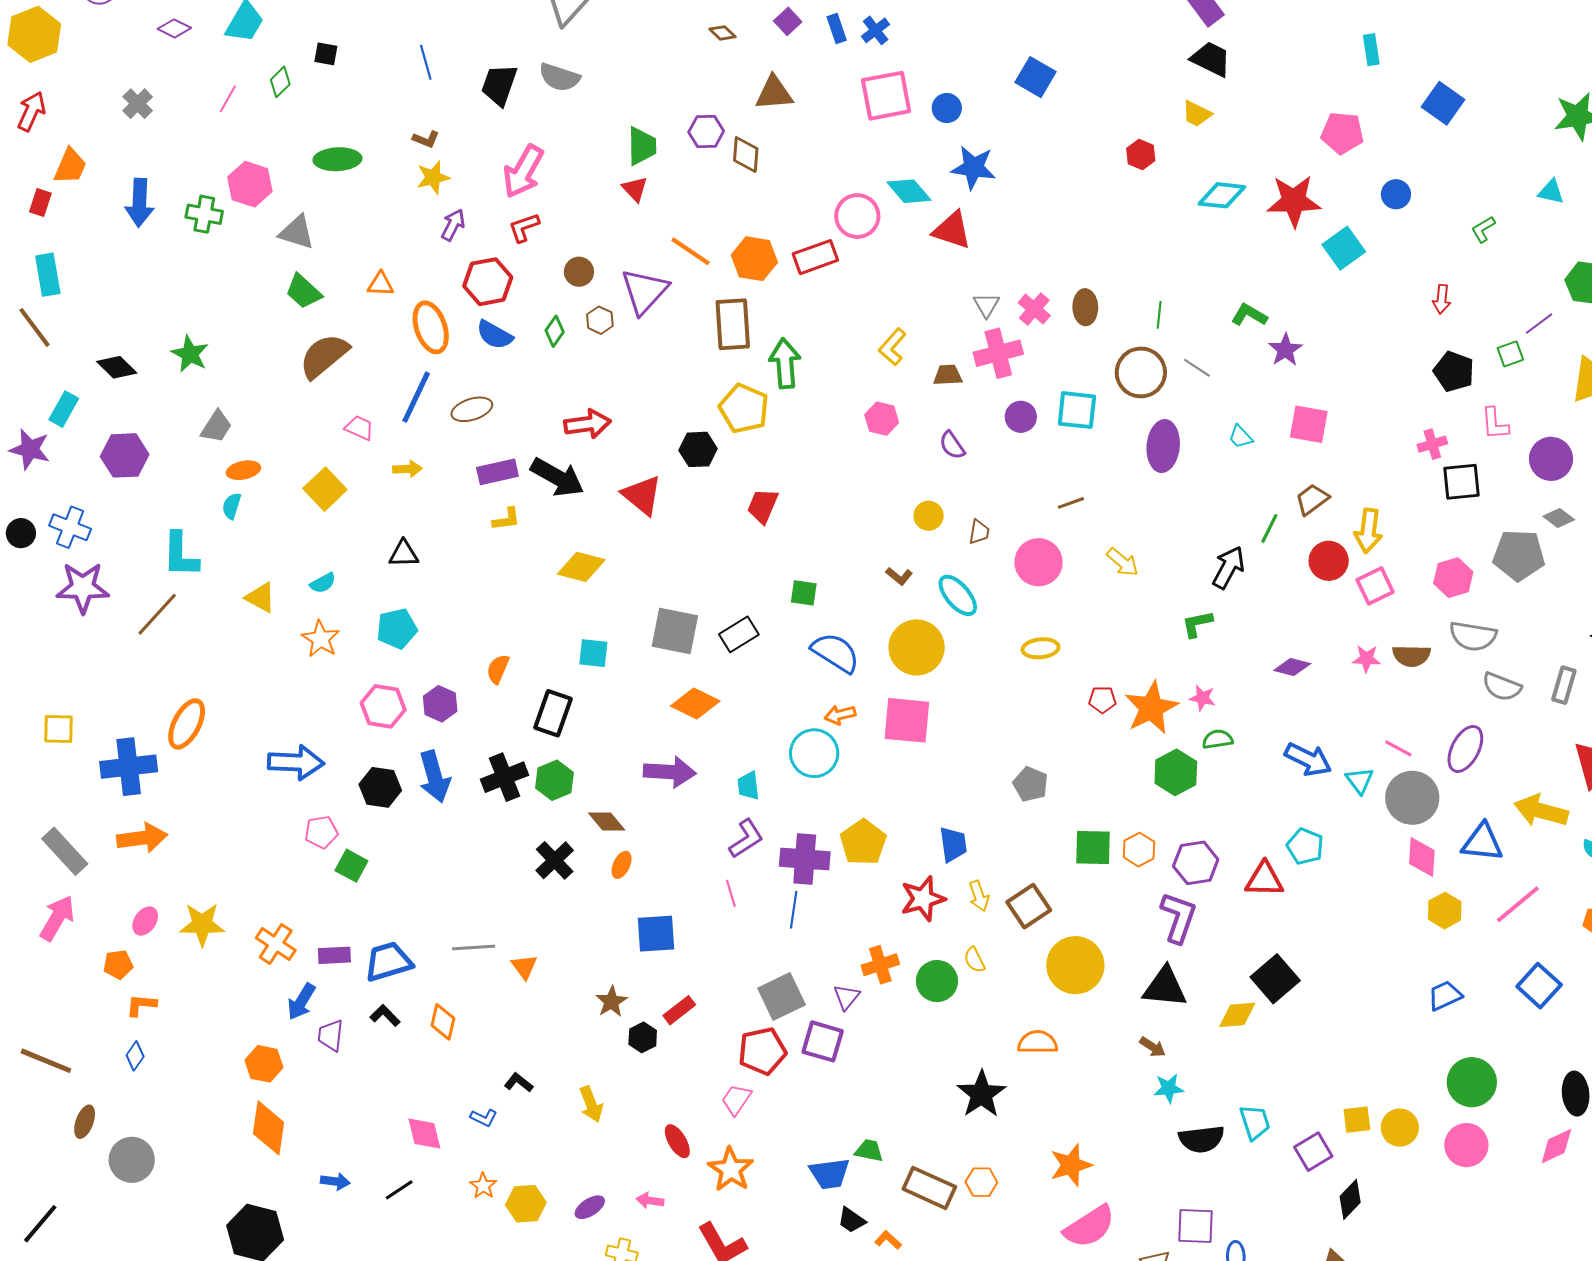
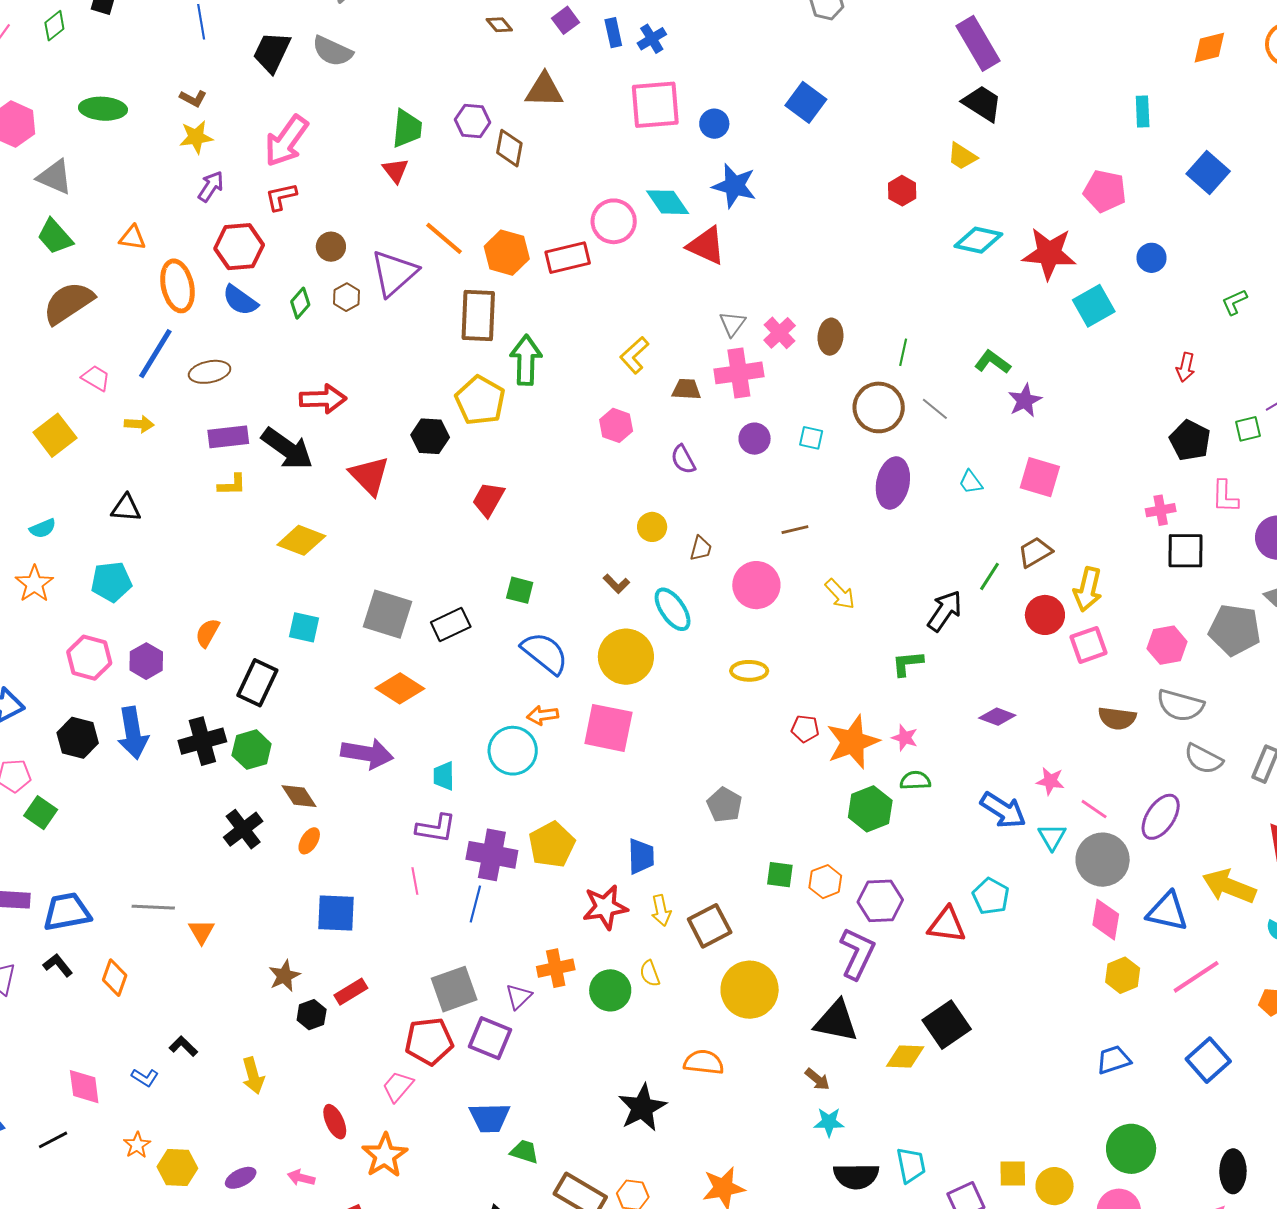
cyan square: (1077, 410) -> (811, 438), size x0.6
pink star: (1366, 659) -> (1050, 781), moved
purple L-shape: (746, 839) -> (436, 828), turned 36
green square: (1093, 848) -> (780, 875), size x0.7
blue trapezoid: (830, 1174) -> (490, 1118), moved

